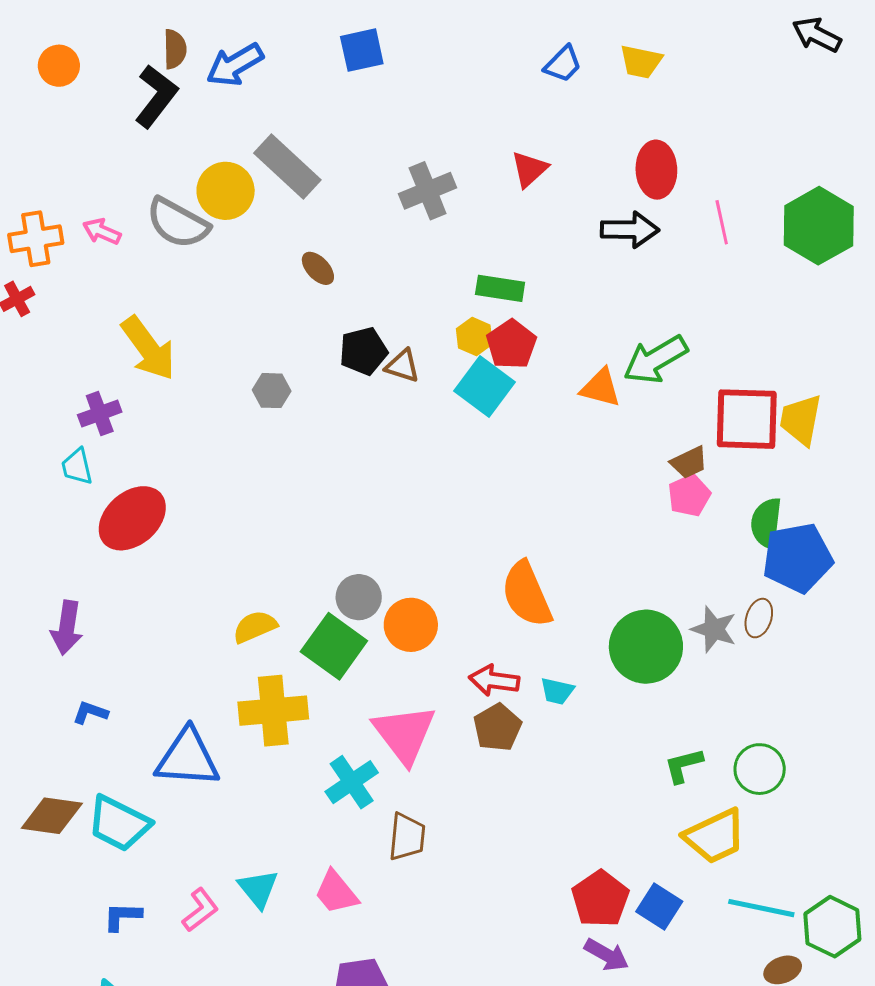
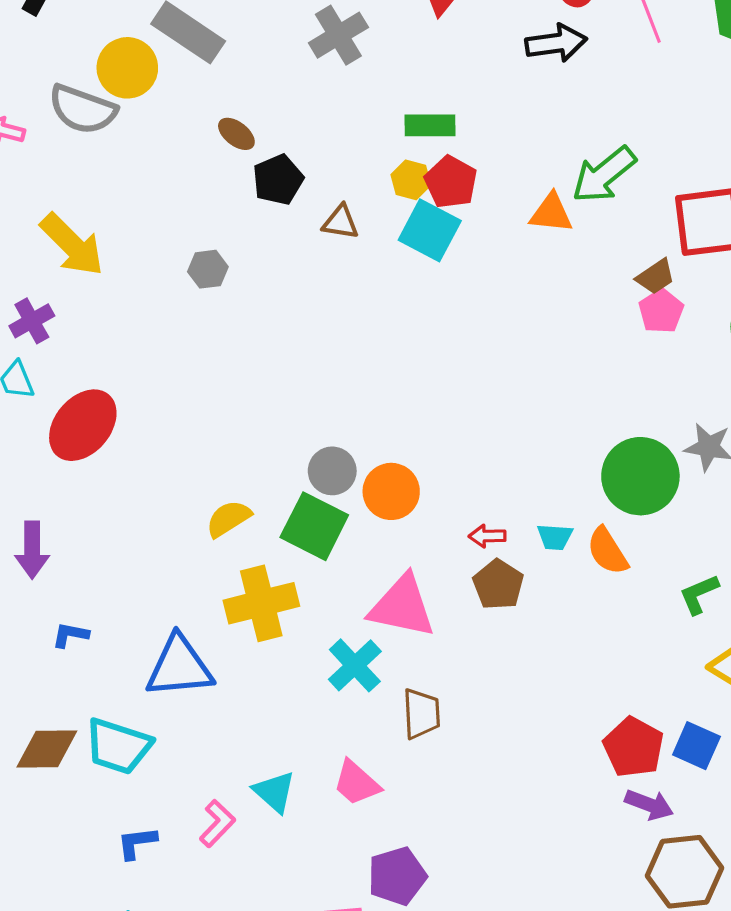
black pentagon: (363, 351) -> (278, 180), moved
orange semicircle: (527, 594) -> (607, 551), moved, size x0.7
red arrow: (494, 680) -> (487, 536), size x0.7
pink triangle: (404, 734) -> (402, 606), turned -32

